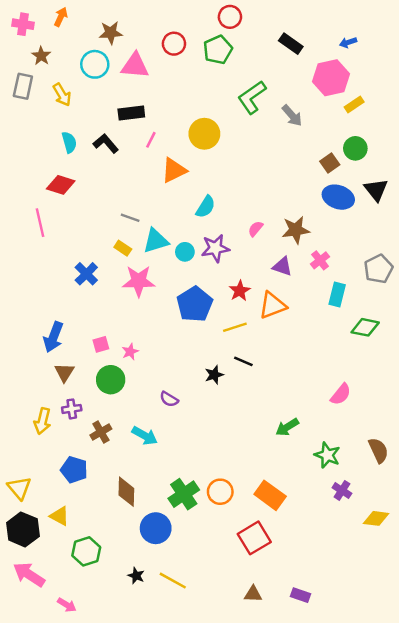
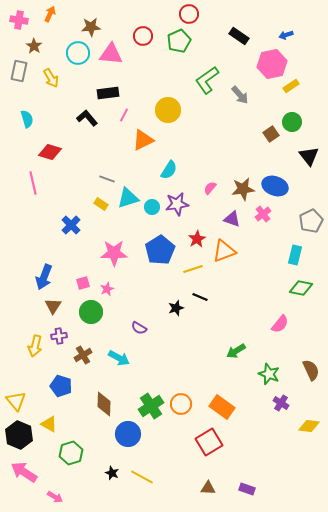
cyan semicircle: (69, 142) -> (27, 119), moved
blue ellipse: (338, 197) -> (275, 186), moved
pink star: (139, 281) -> (114, 253), moved
cyan rectangle: (337, 294) -> (295, 255), moved
green diamond: (365, 327) -> (301, 288), moved

